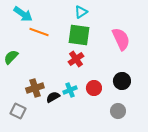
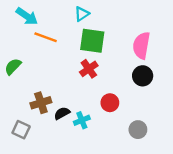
cyan triangle: (81, 12) -> (82, 14), moved
pink semicircle: (121, 39) -> (141, 45), turned -145
black circle: (122, 81) -> (143, 76), moved
cyan cross: (70, 90) -> (82, 120), moved

